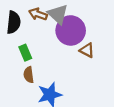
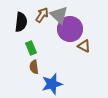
brown arrow: (38, 14) -> (42, 15), turned 105

